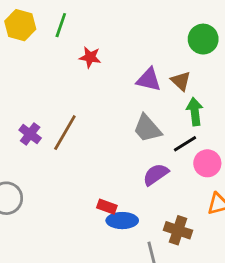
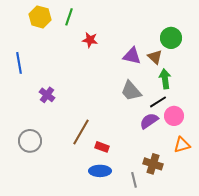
green circle: (203, 39) -> (171, 38), moved
brown line: (65, 133) -> (81, 132), moved
purple semicircle: (156, 174) -> (149, 121), moved
blue ellipse: (122, 221) -> (100, 171), moved

